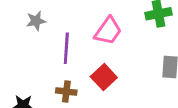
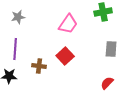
purple line: (66, 48) -> (15, 49), moved

